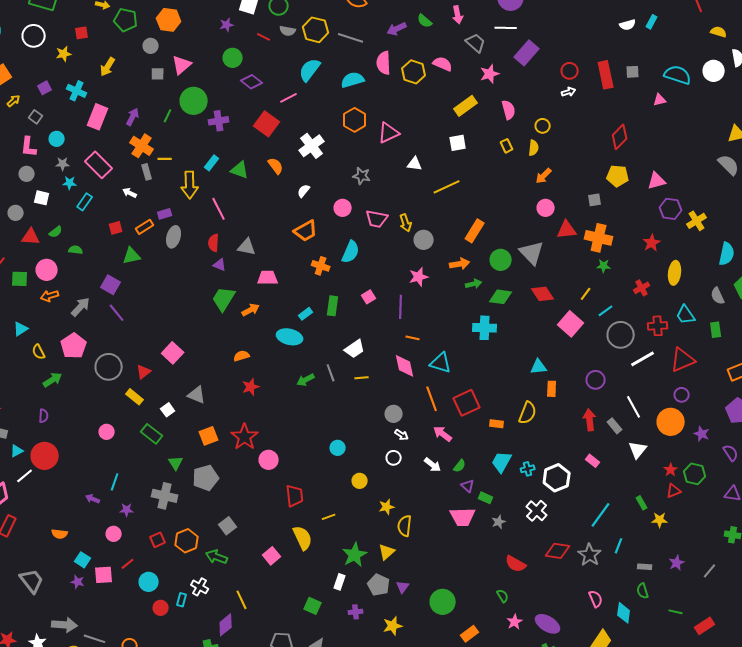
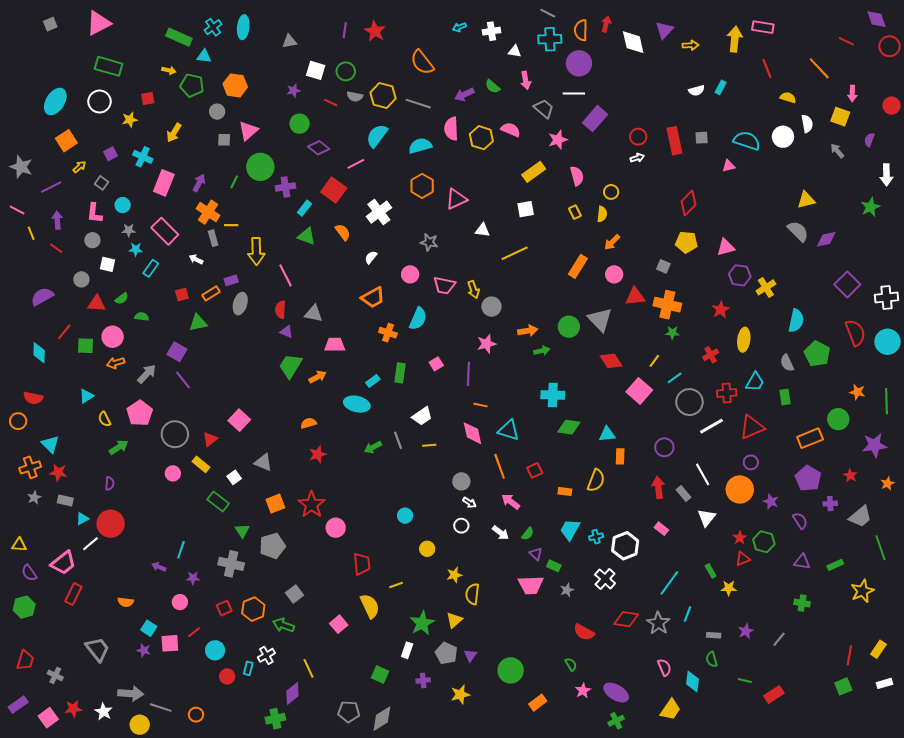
cyan rectangle: (212, 163) -> (305, 208), moved
gray square: (595, 200) -> (663, 266), turned 32
orange rectangle: (475, 231) -> (578, 266), moved
green diamond: (501, 297) -> (569, 427), moved
cyan trapezoid: (686, 315) -> (755, 382), turned -115
red square: (467, 403) -> (535, 470), size x0.6
pink circle: (107, 432) -> (173, 473), moved
white cross: (200, 587) -> (266, 655), turned 30

